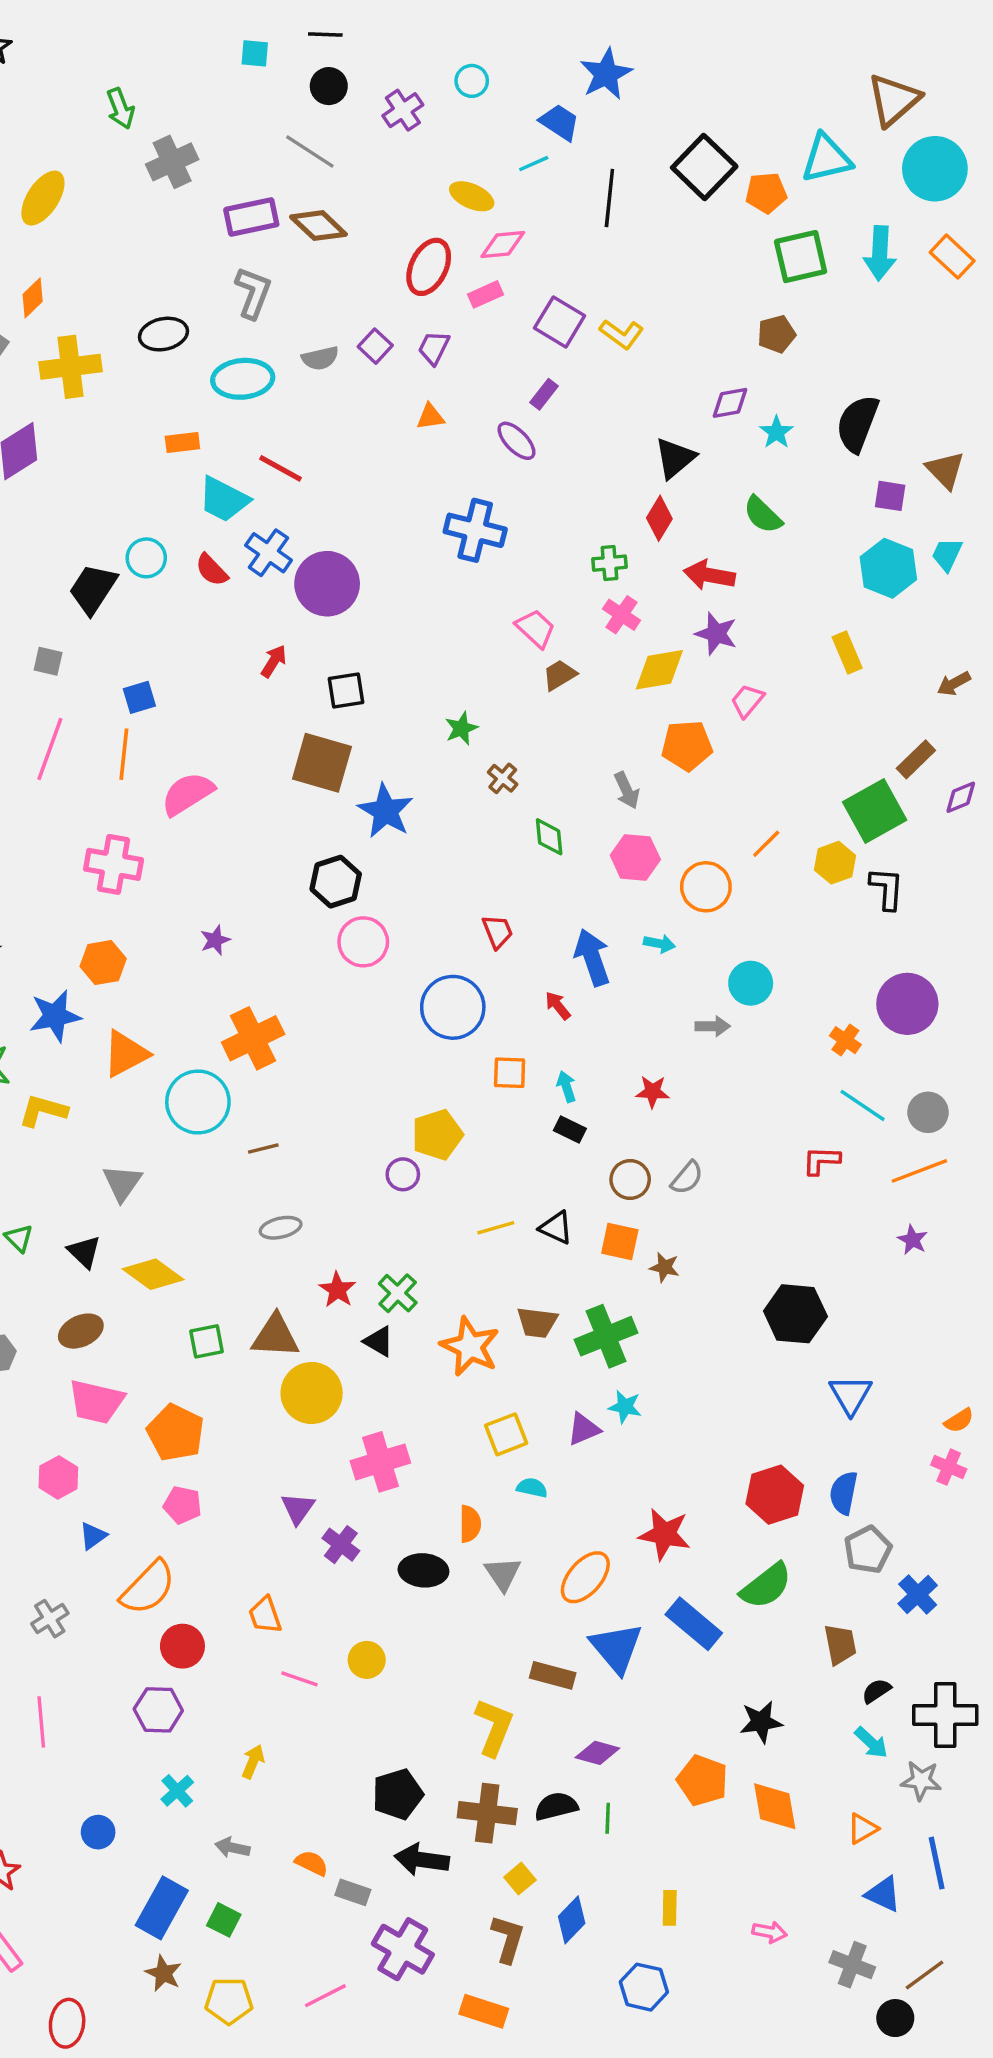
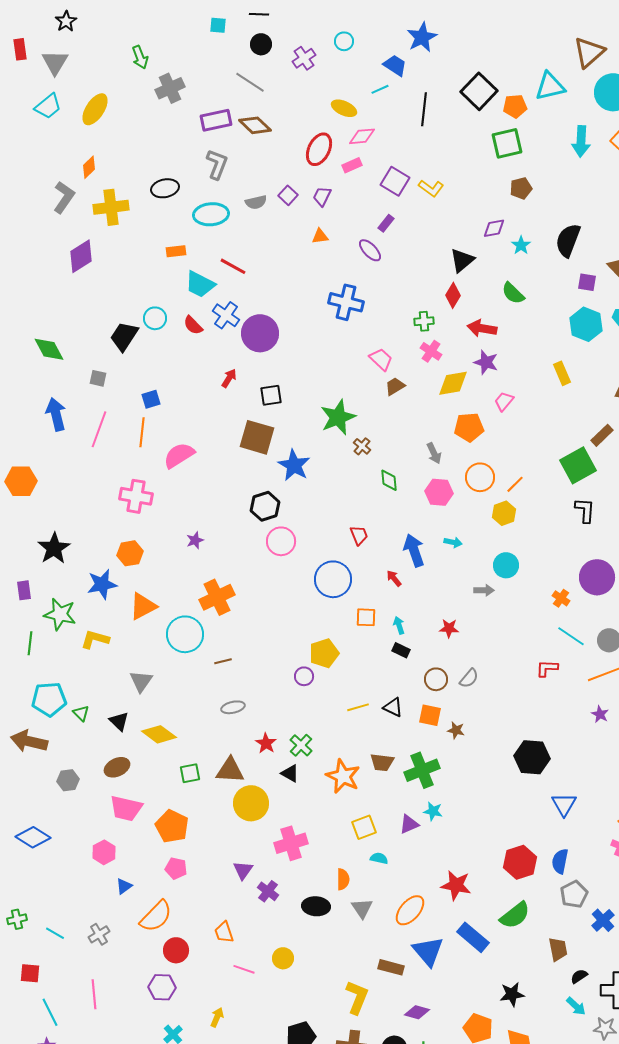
green square: (801, 257) -> (507, 143), moved
green star: (461, 728) -> (338, 417), size x1.8
yellow hexagon: (835, 863) -> (504, 513), moved
orange circle: (706, 887) -> (480, 477), moved

